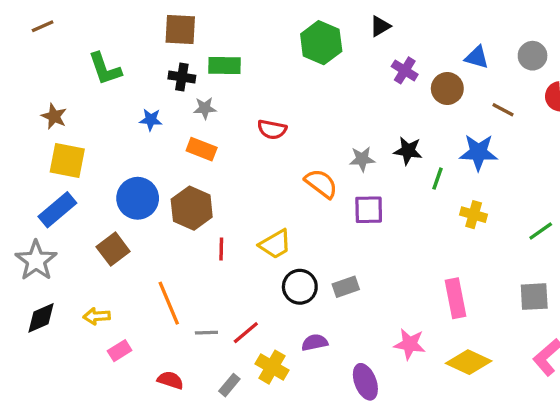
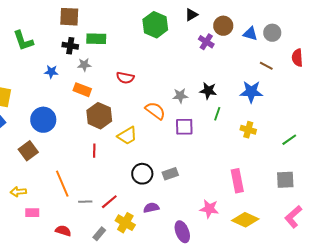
gray circle: (533, 56) -> (272, 33), moved
brown circle: (447, 88) -> (223, 26), moved
green line: (437, 179) -> (217, 114), moved
brown hexagon: (192, 208) -> (99, 116), moved
yellow trapezoid: (275, 244) -> (127, 136), moved
pink rectangle: (120, 351) -> (32, 213), turned 32

